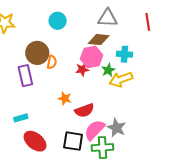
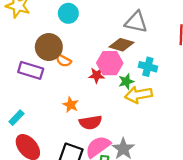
cyan circle: (58, 21) -> (68, 13), moved
orange semicircle: (52, 62) -> (63, 61), turned 96
purple rectangle: (25, 76) -> (31, 70), turned -70
cyan rectangle: (21, 118) -> (16, 118), turned -40

